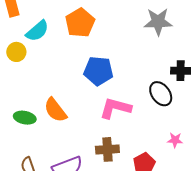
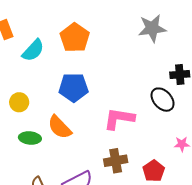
yellow circle: (16, 52) -> (19, 102), moved
blue pentagon: (98, 71) -> (74, 87), moved

